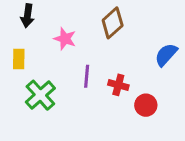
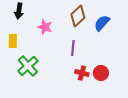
blue semicircle: (166, 55) -> (102, 23), moved
purple line: (87, 76) -> (73, 48), moved
red cross: (118, 85) -> (82, 73), moved

